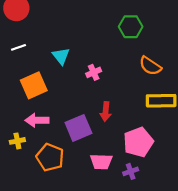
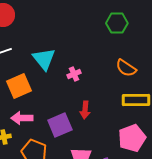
green hexagon: (131, 27) -> (117, 23), moved
cyan triangle: (61, 56) -> (44, 59), size x1.4
pink pentagon: (138, 142) -> (132, 138), moved

